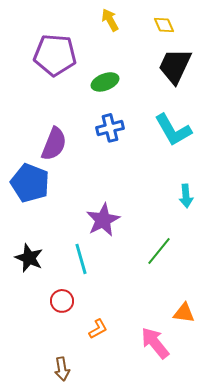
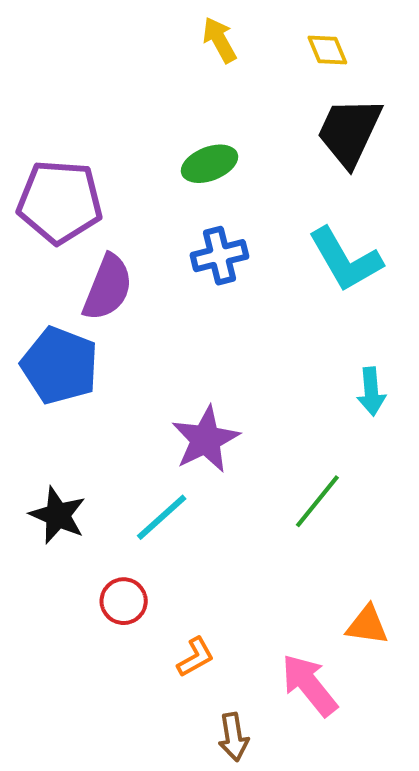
purple pentagon: (55, 55) -> (60, 202), moved
cyan line: (81, 259) -> (162, 517), turned 64
brown arrow: (62, 369) -> (233, 737), moved

